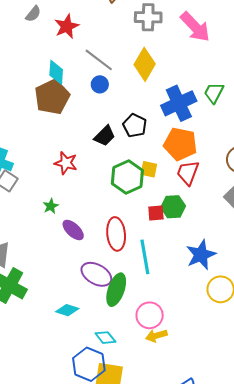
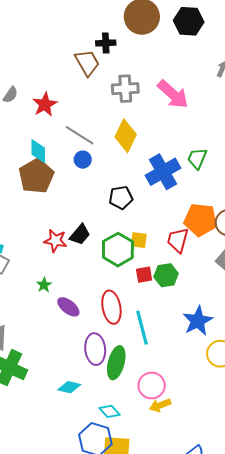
black pentagon: (135, 125) -> (121, 198), turned -30
black trapezoid: (105, 136) -> (80, 235), moved
orange pentagon: (180, 144) -> (200, 220), moved
red square: (156, 213) -> (144, 275), moved
purple ellipse: (96, 274) -> (95, 349), turned 60

